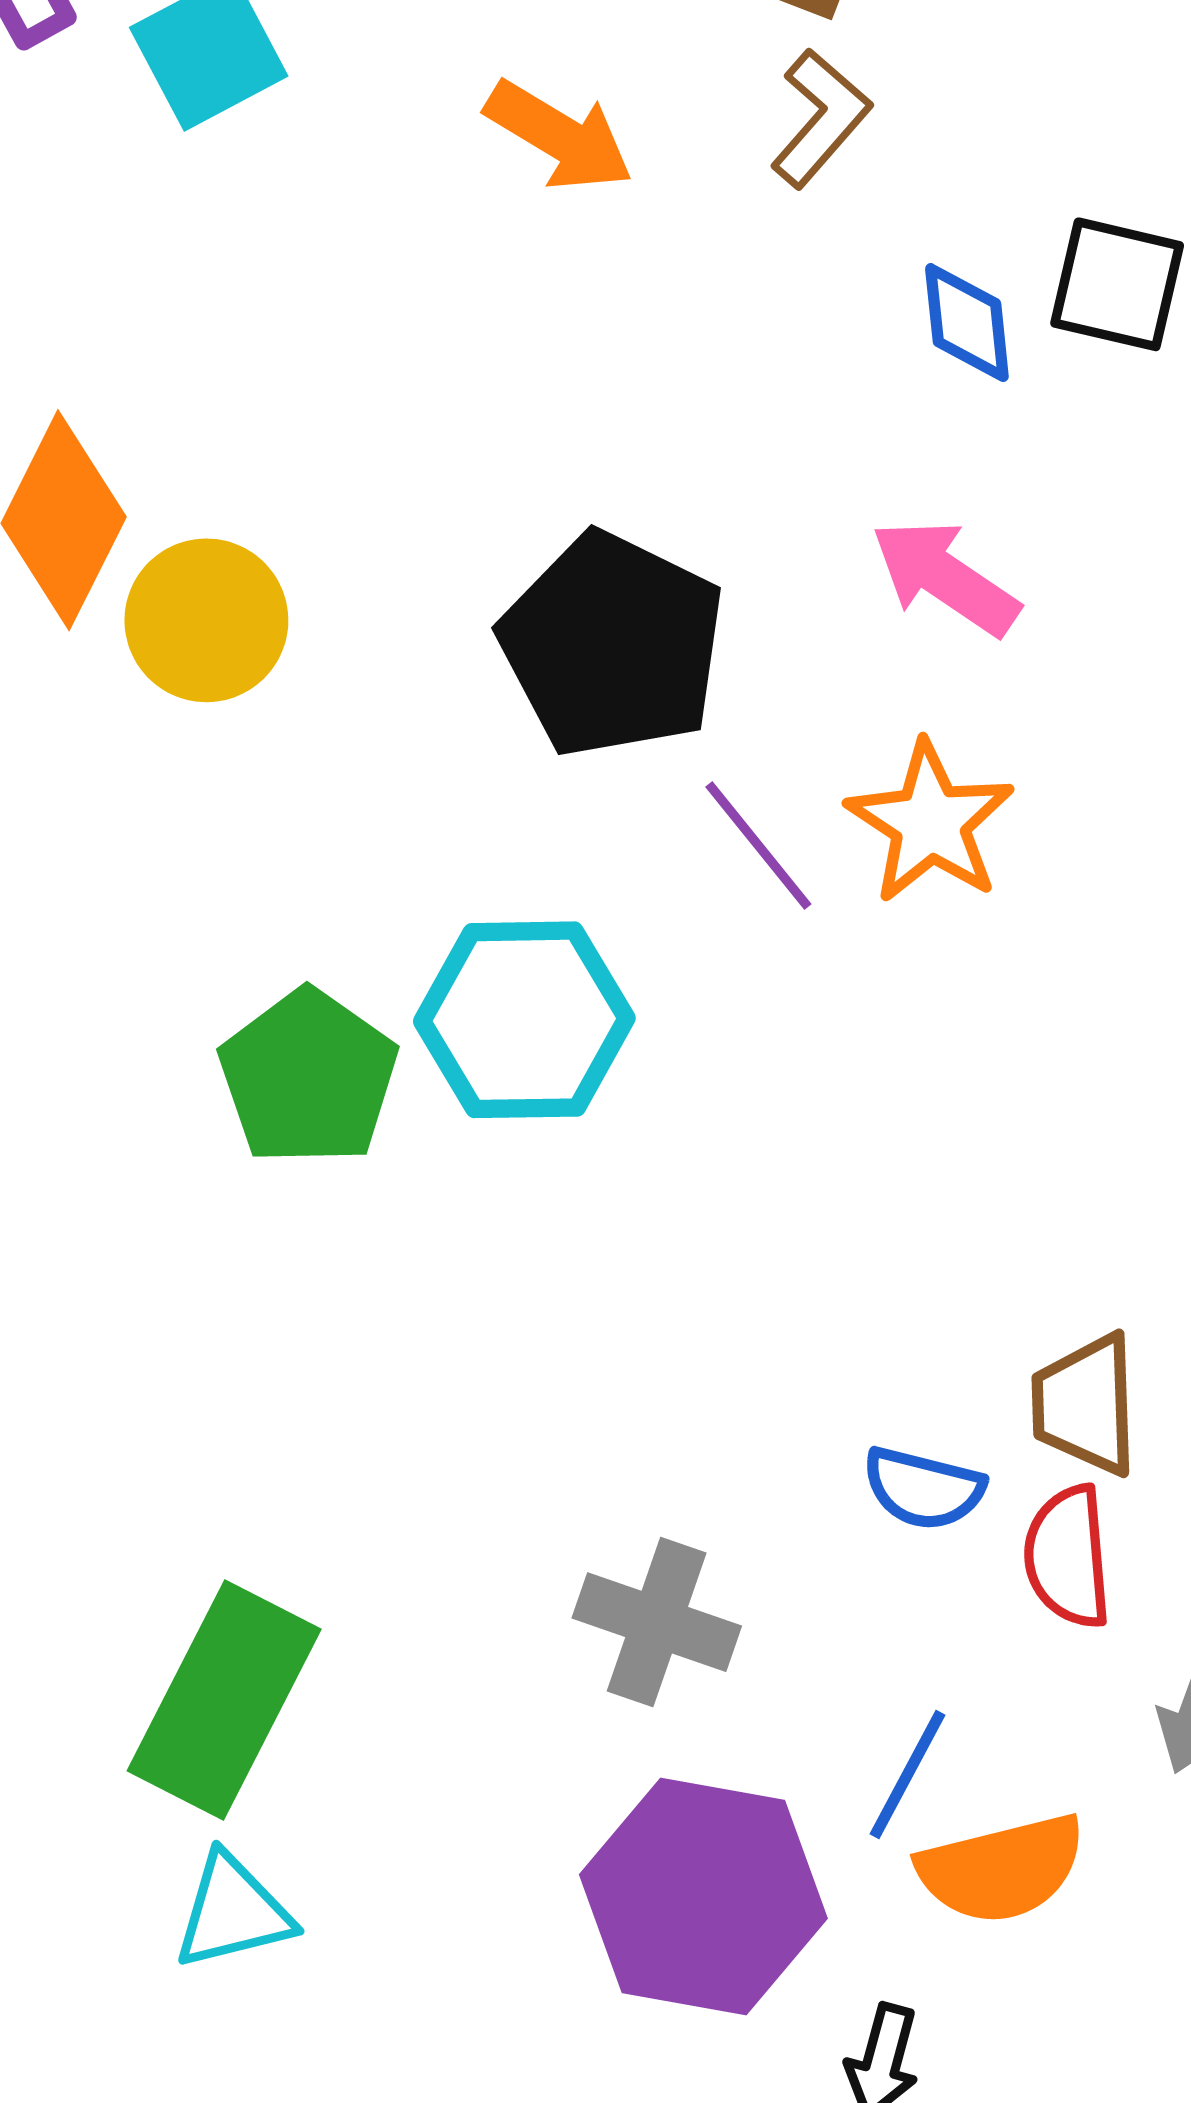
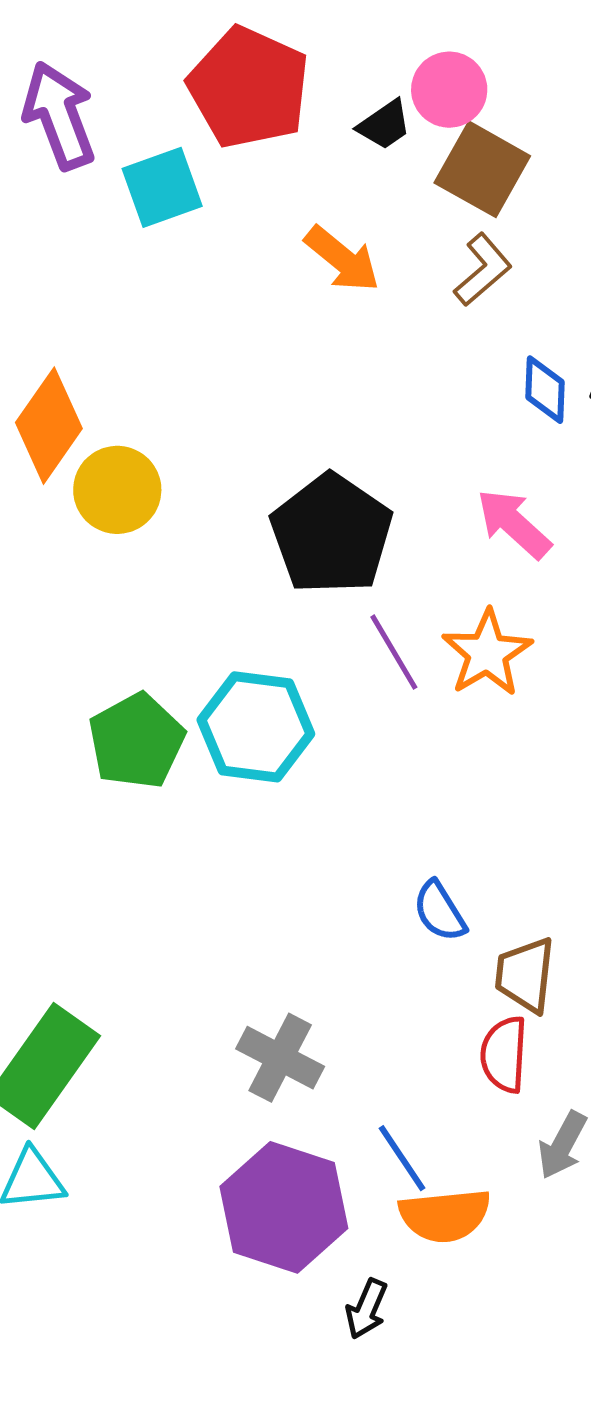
blue semicircle: (923, 1488) -> (440, 911), moved, turned 36
blue line: (908, 1775) -> (402, 1158), turned -70

